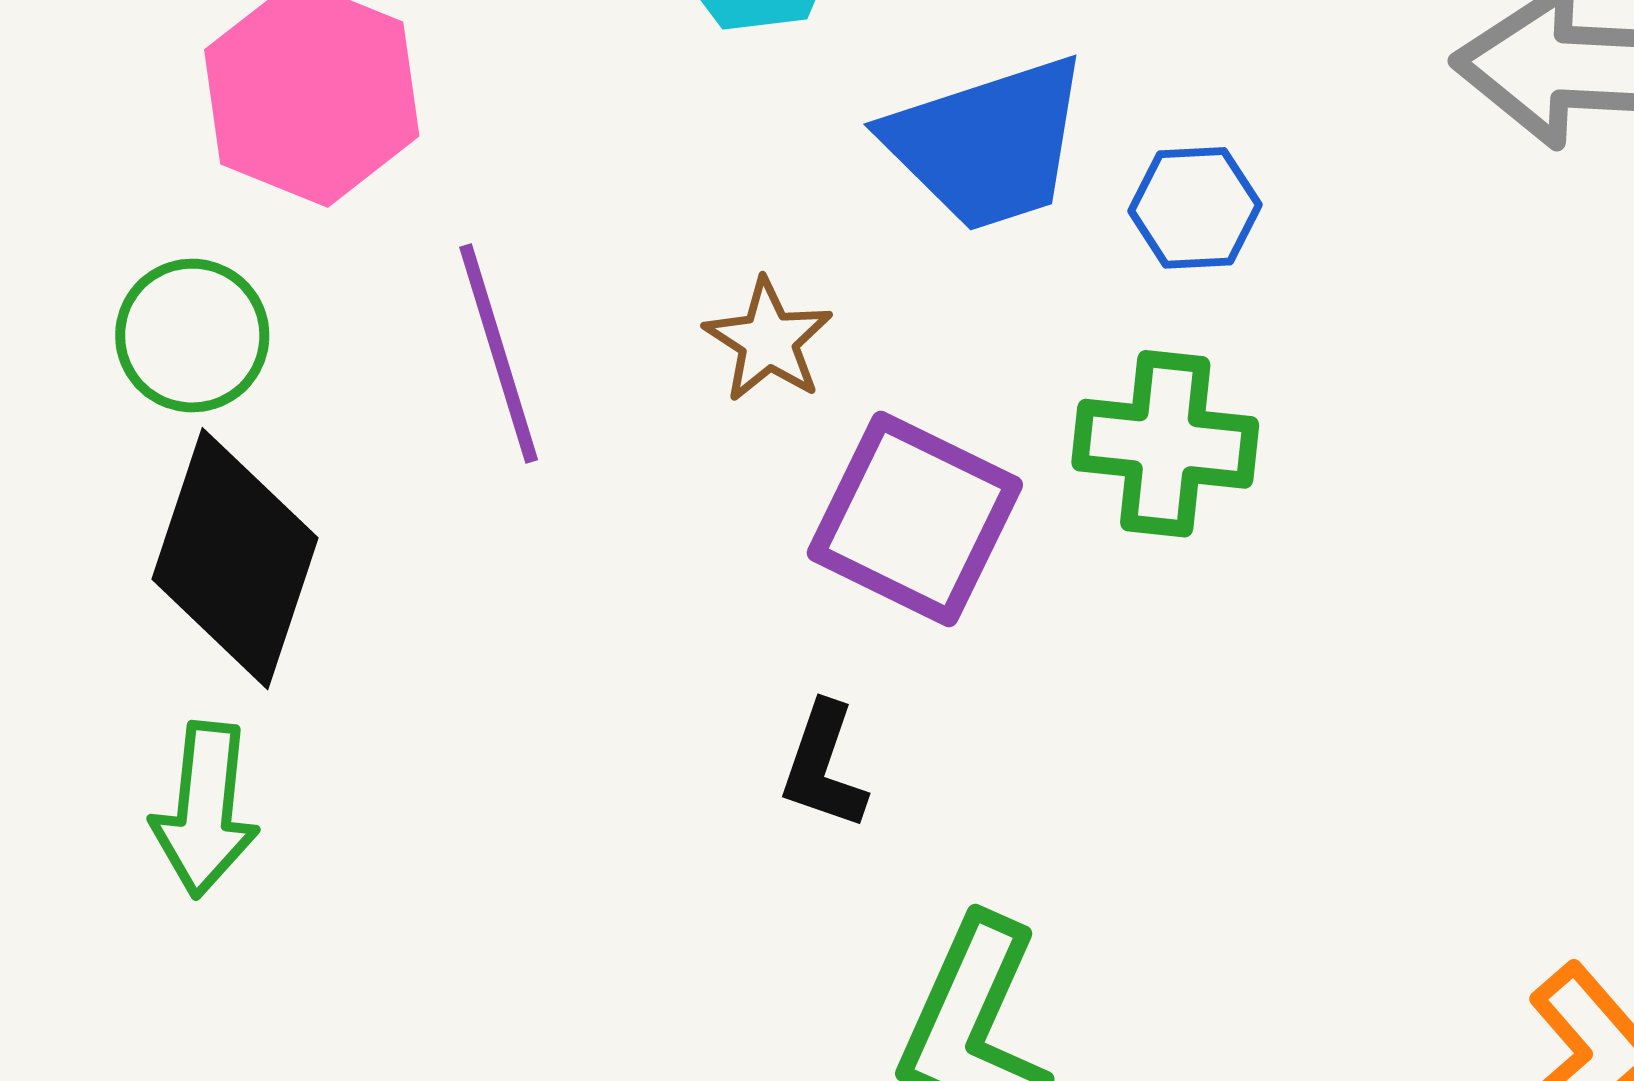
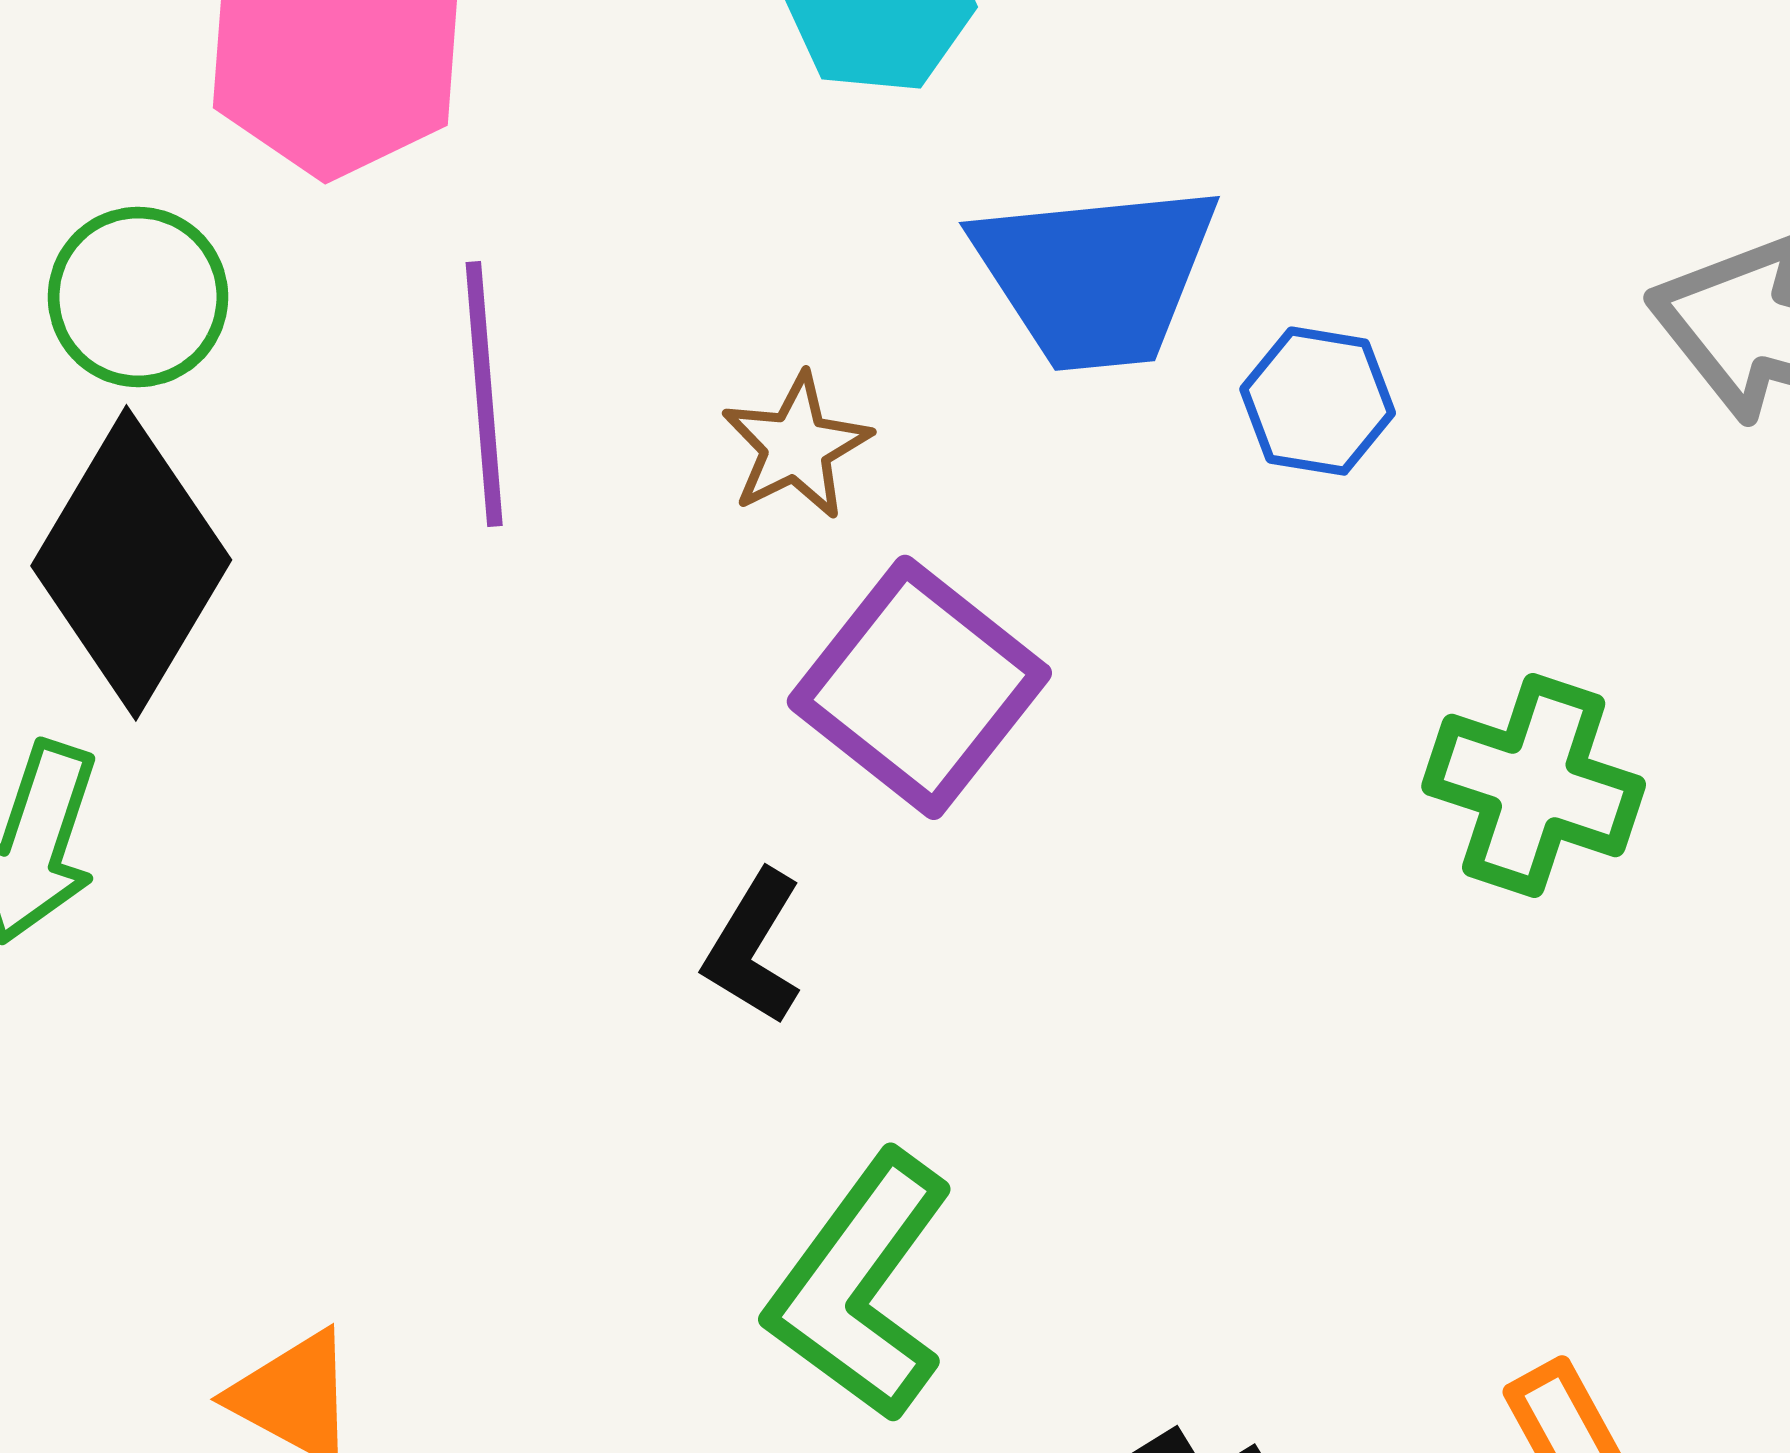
green cross: (1165, 444) -> (1534, 786), moved

